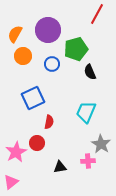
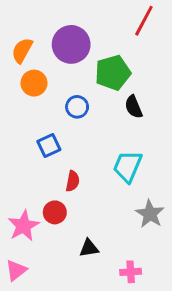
blue circle: (52, 64) -> (77, 107), moved
blue square: (33, 98) -> (49, 146), size x0.7
pink cross: (88, 161) -> (131, 272), moved

